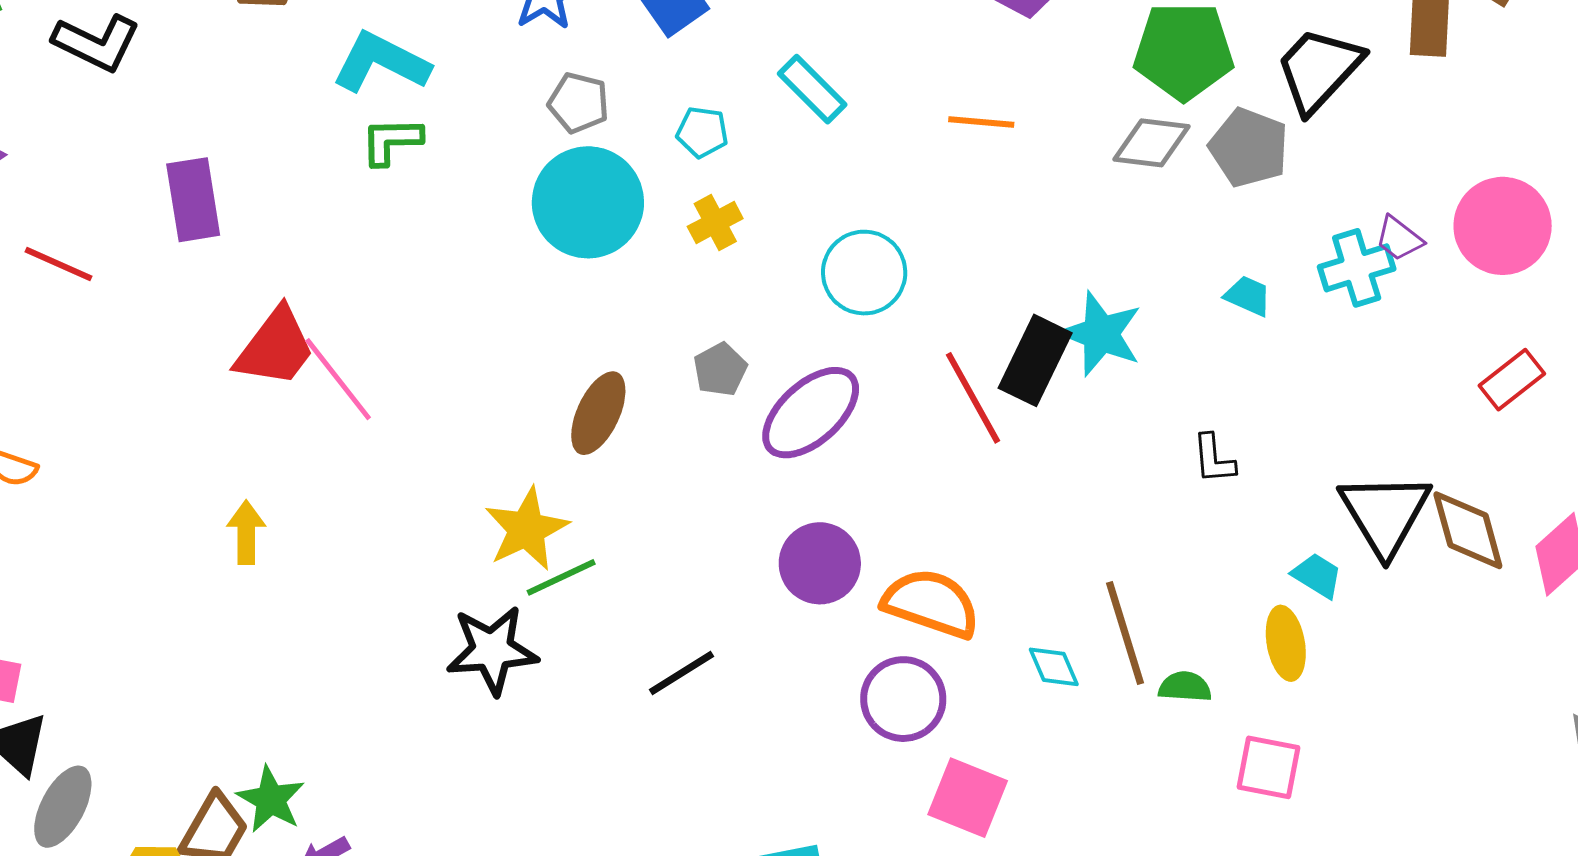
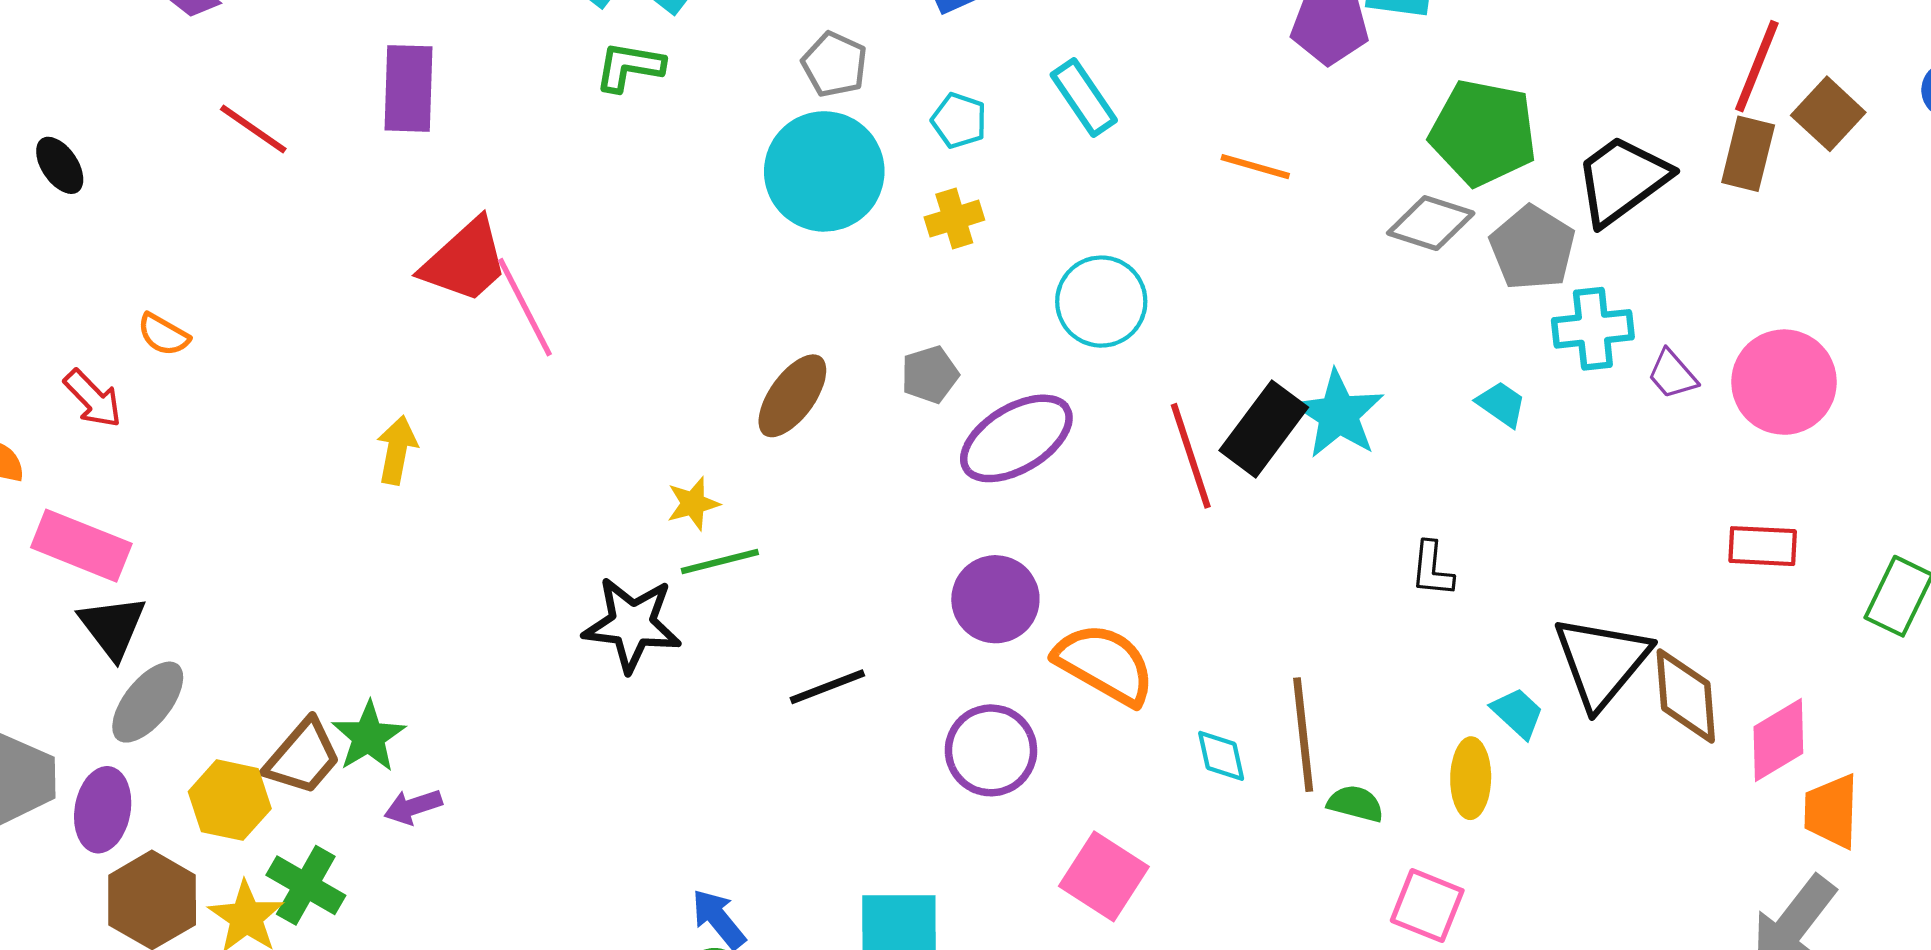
cyan cross: (1357, 268) -> (1593, 329), moved
red rectangle: (1512, 380) -> (1763, 546), turned 30
yellow star: (527, 529) -> (693, 504), size x0.6
purple circle: (903, 699) -> (991, 750), moved

